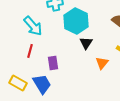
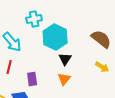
orange triangle: (102, 63) -> (64, 79), moved

